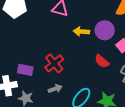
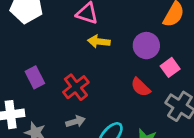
yellow arrow: (81, 31) -> (99, 42), moved
purple rectangle: (25, 70) -> (35, 77), moved, turned 49

